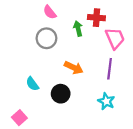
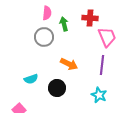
pink semicircle: (50, 12) -> (47, 13), turned -136
green arrow: (78, 28) -> (64, 24), moved
cyan semicircle: (32, 84) -> (31, 79), turned -72

